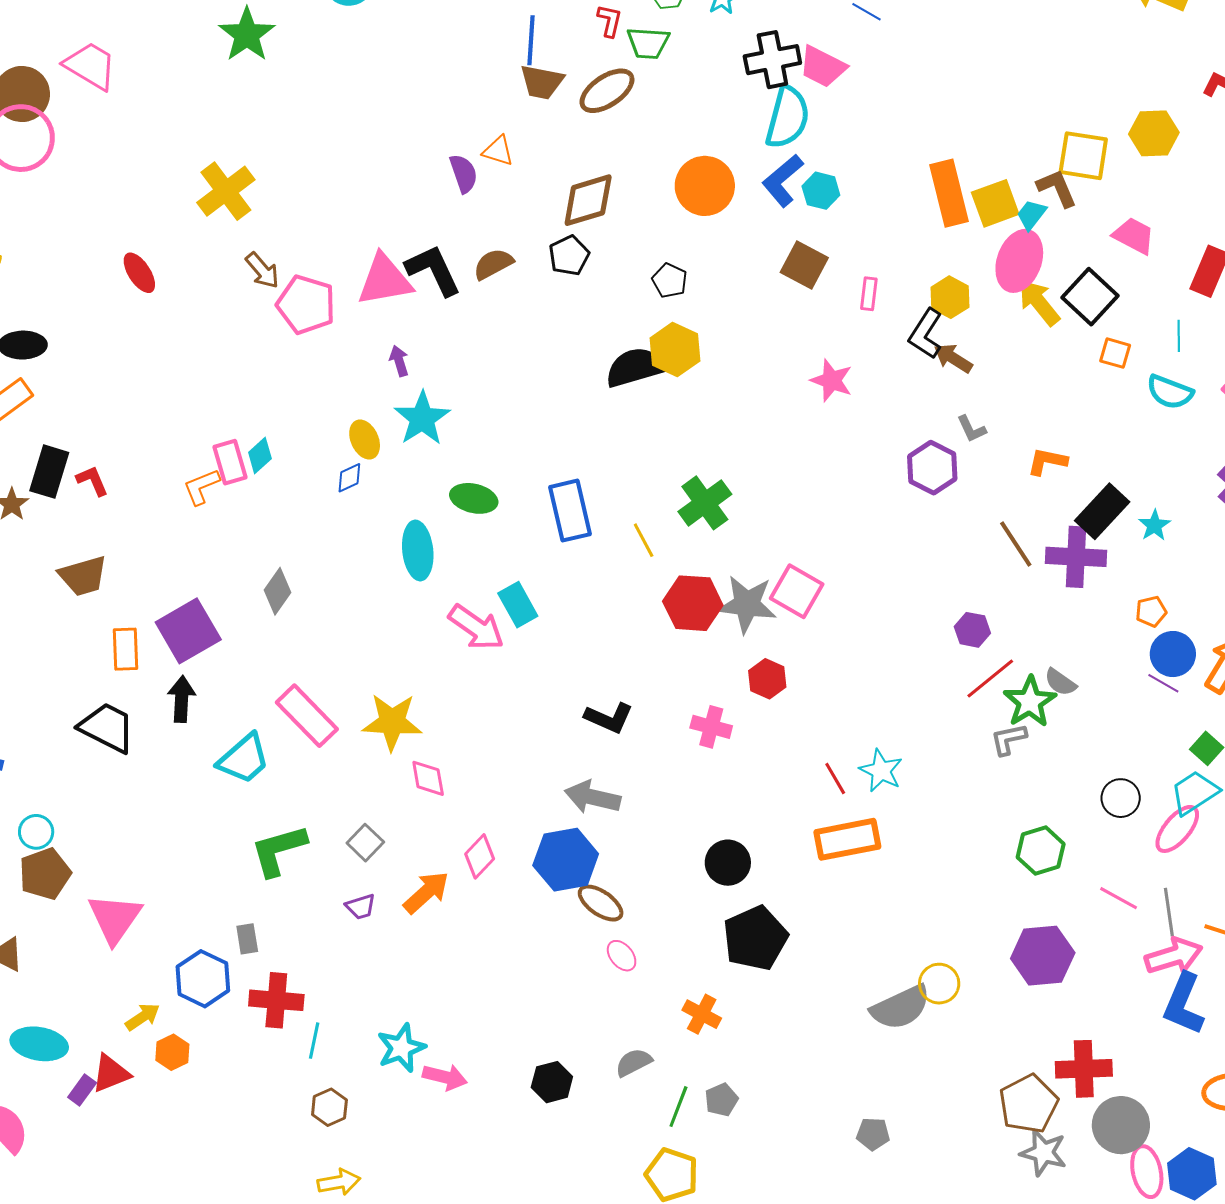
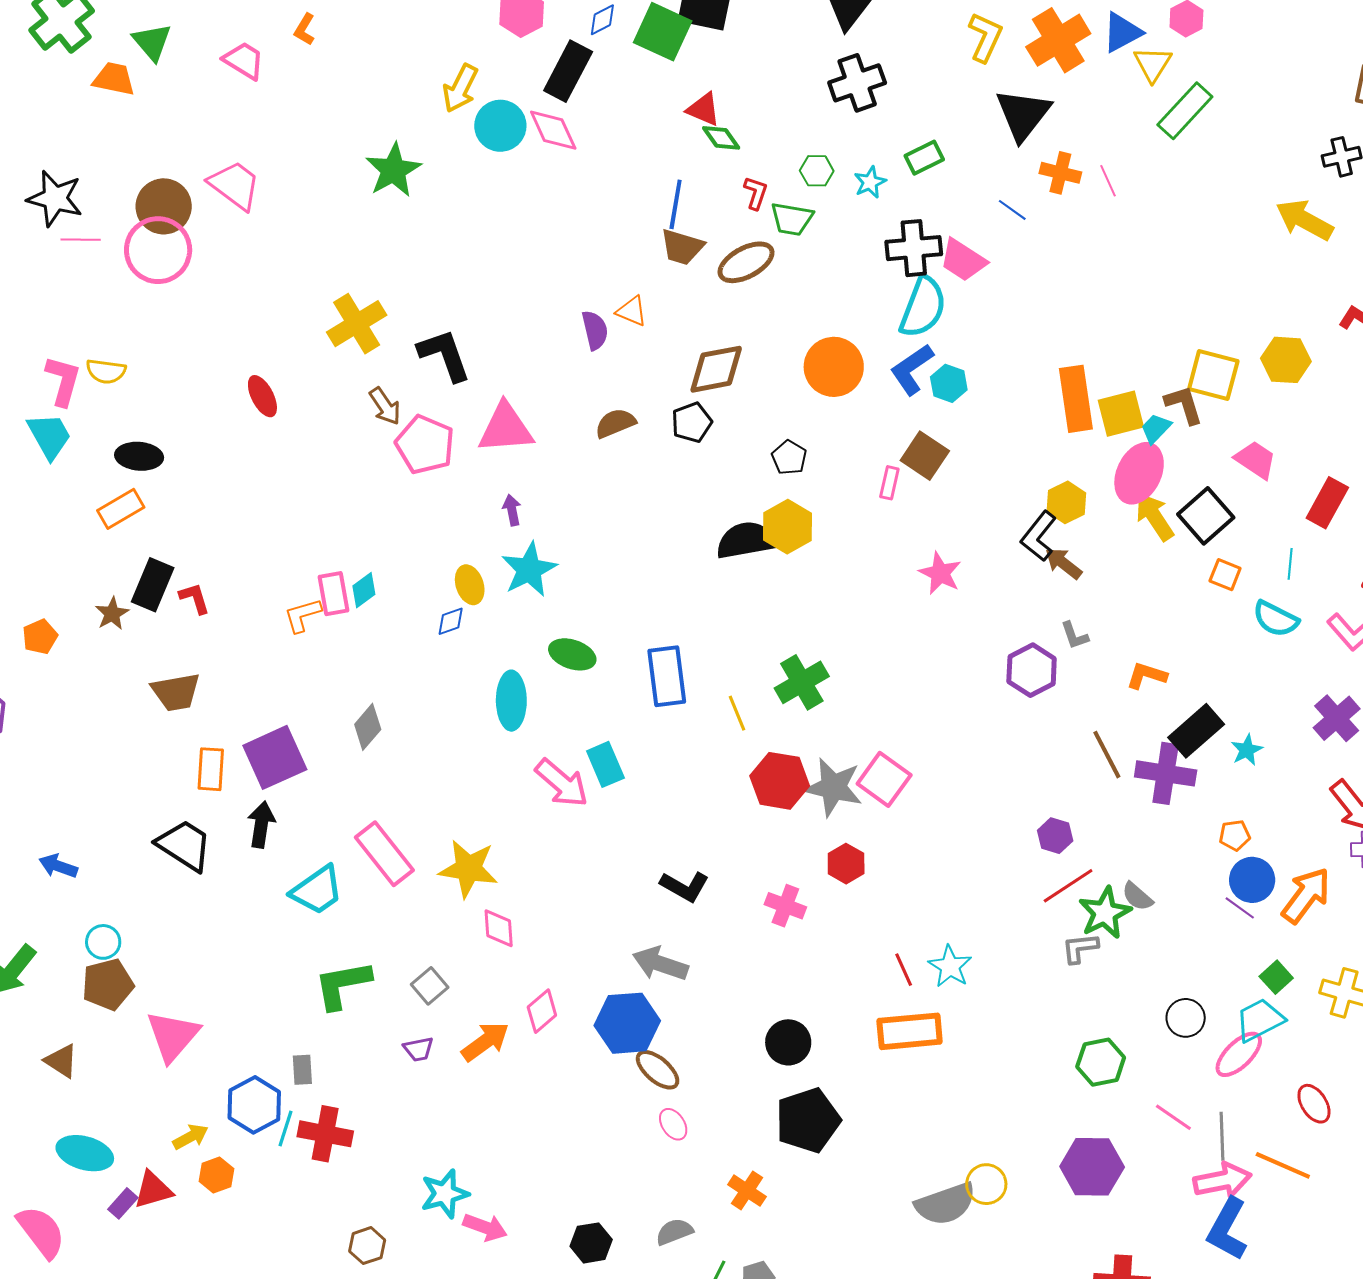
black L-shape: (433, 270) -> (444, 355), moved
pink rectangle: (869, 294) -> (889, 483), moved
cyan line: (314, 1041) -> (285, 1129), moved

